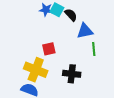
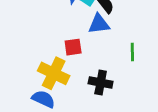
blue triangle: (85, 31) -> (99, 24), moved

